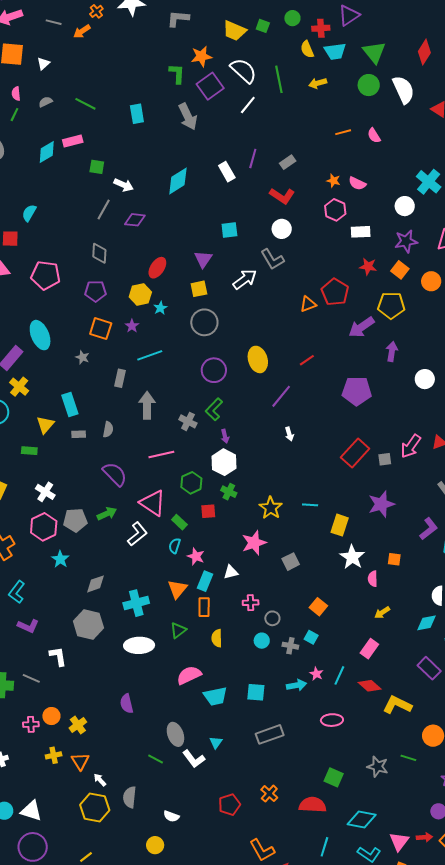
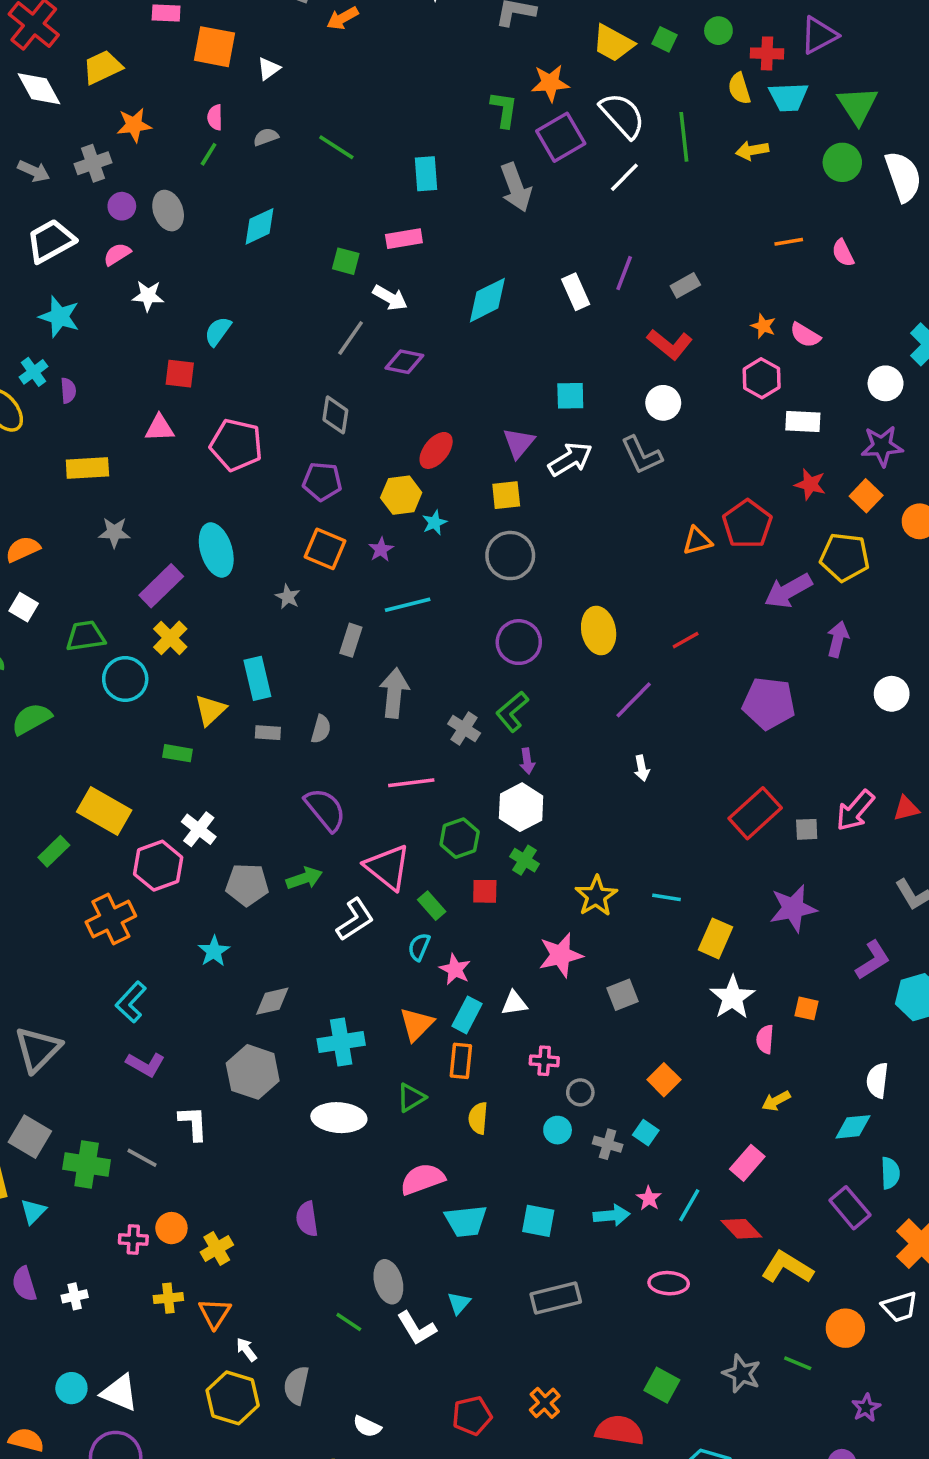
pink rectangle: (73, 141) -> (404, 239), moved
white arrow: (245, 279) -> (570, 459), moved
pink hexagon: (44, 527) -> (158, 866), moved

